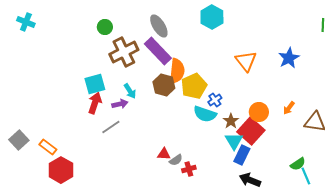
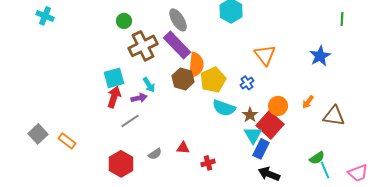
blue star: (289, 58) -> (320, 56), moved
blue cross: (215, 100) -> (247, 83), moved
gray semicircle: (176, 160) -> (155, 154), moved
red hexagon: (61, 170) -> (121, 164), moved

